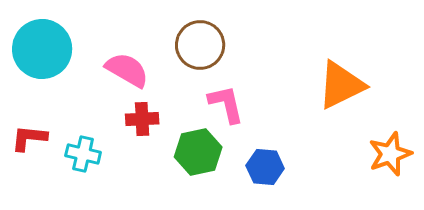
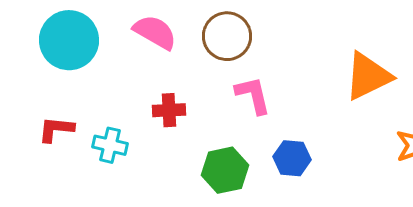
pink semicircle: (127, 70) -> (155, 32), moved
green hexagon: (198, 152) -> (225, 170), moved

